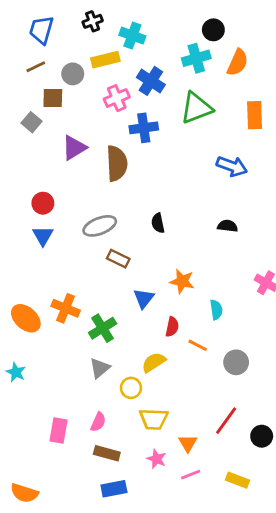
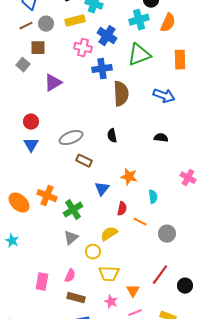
gray circle: (73, 74) -> (46, 24), moved
pink cross: (117, 98) -> (83, 48), turned 36
brown semicircle: (117, 163) -> (121, 94), moved

